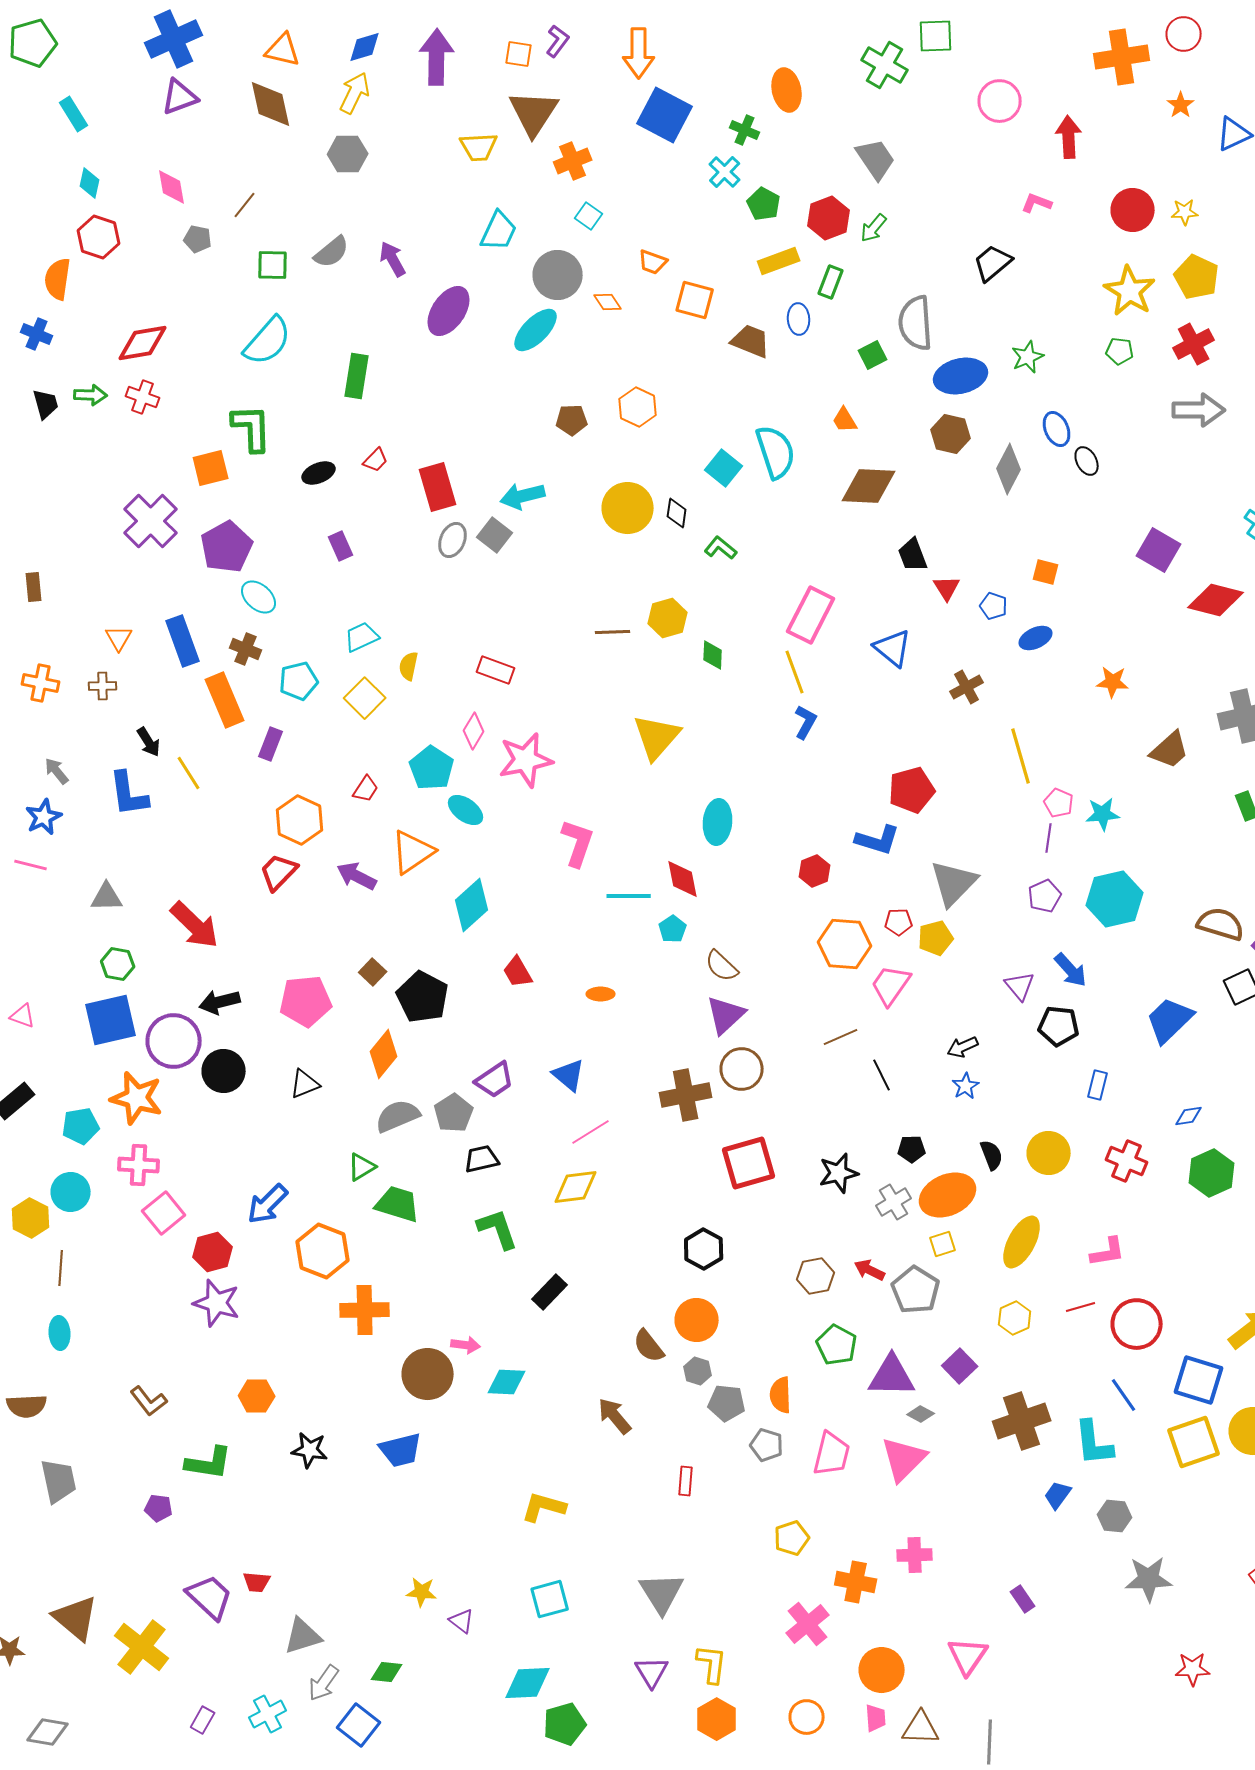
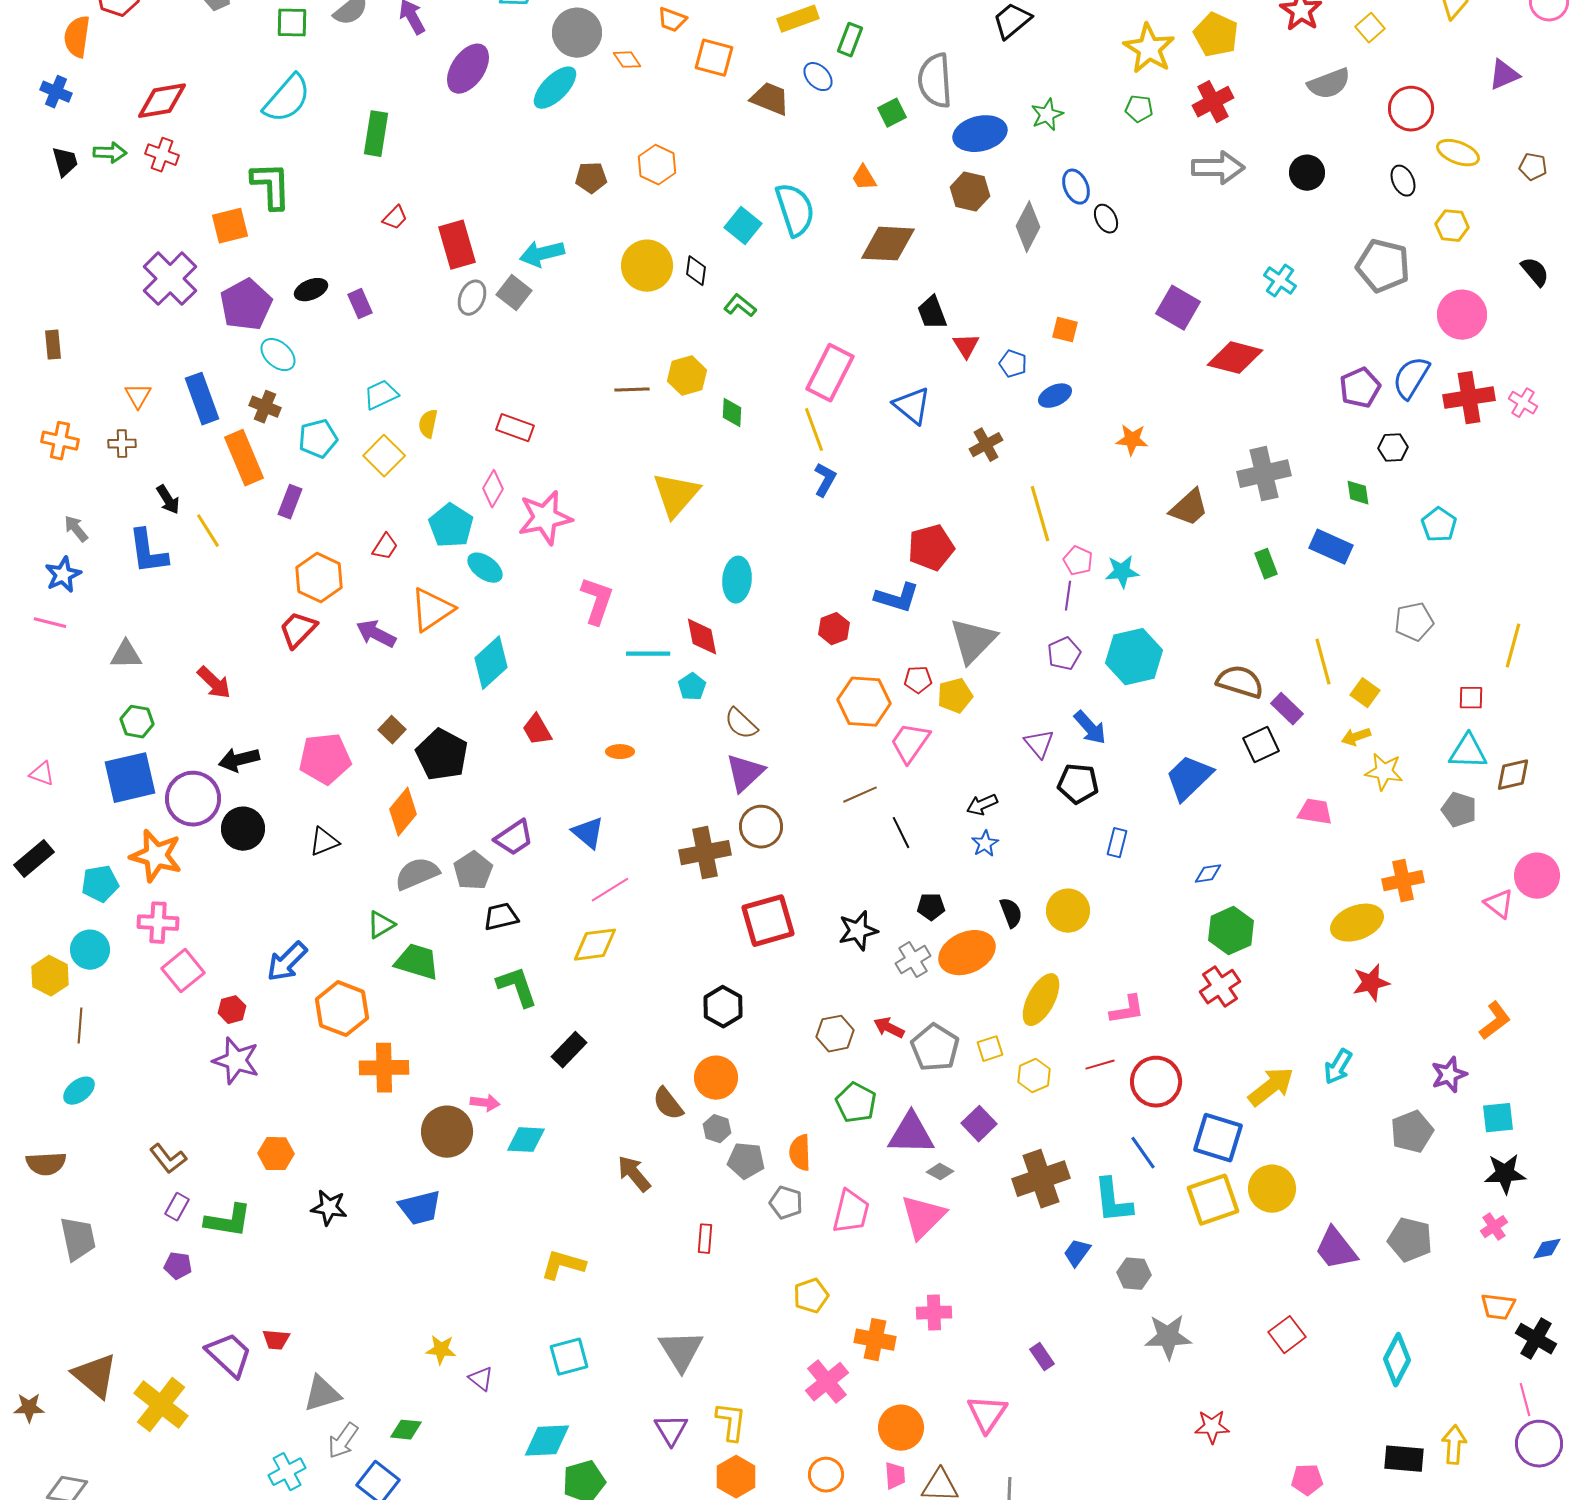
blue ellipse: (799, 319) -> (818, 77), turned -40
black ellipse: (319, 473) -> (311, 290), moved
red arrow: (195, 925) -> (214, 683), size x0.7
red cross: (1127, 1161) -> (1220, 987), moved, turned 33
yellow square: (943, 1244) -> (990, 1049), moved
red hexagon: (213, 1252) -> (232, 1010), size x0.7
cyan ellipse: (60, 1333) -> (79, 1091), turned 56
purple rectangle: (203, 1720) -> (177, 1207), moved

